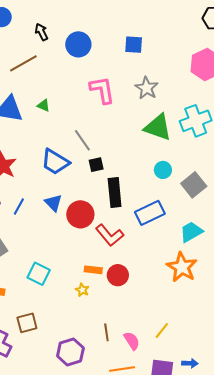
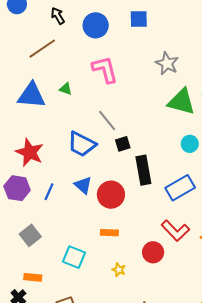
blue square: (134, 45) -> (139, 19), moved
pink L-shape: (102, 90) -> (105, 70), moved
red L-shape: (110, 235) -> (175, 231), moved
orange rectangle: (93, 270) -> (109, 233), moved

